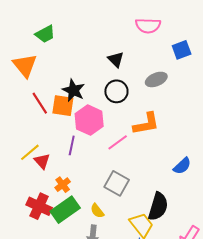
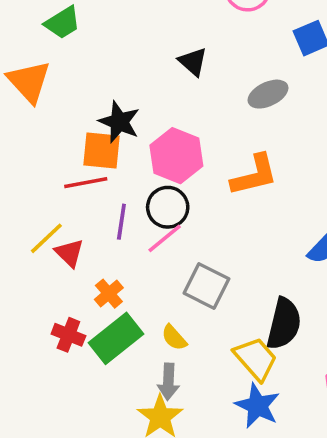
black circle: (116, 91) -> (168, 207), moved
red line: (40, 103) -> (86, 183), moved, turned -65
pink hexagon: (89, 120) -> (176, 156), moved
pink line: (118, 142) -> (165, 238), moved
red cross: (39, 206) -> (68, 335), size x0.7

